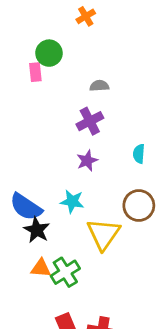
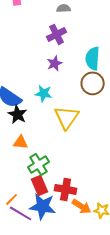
cyan semicircle: (139, 154) -> (93, 58), size x1.6
brown circle: (139, 205) -> (93, 83), moved
green cross: (65, 272) -> (39, 164), moved

